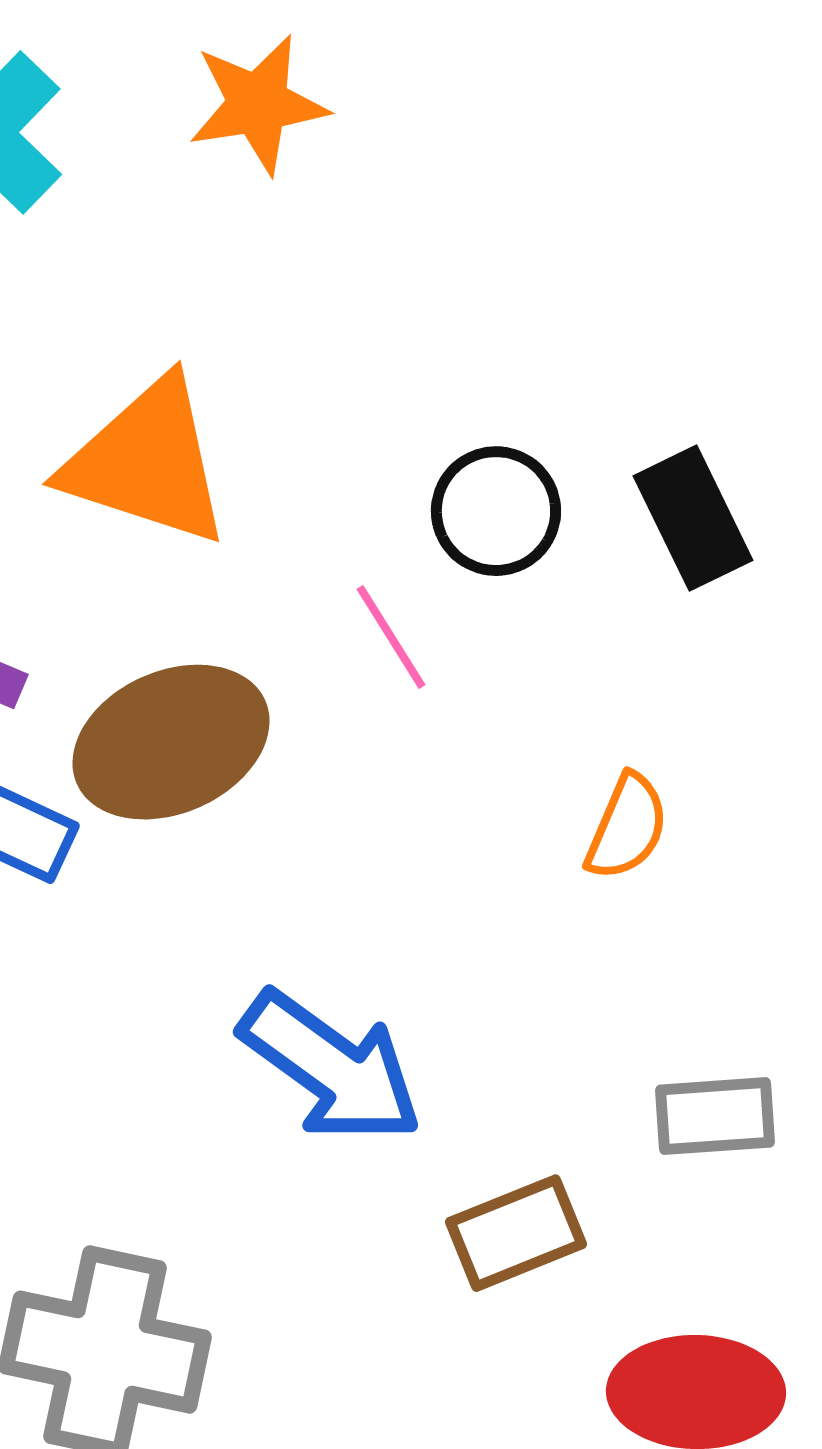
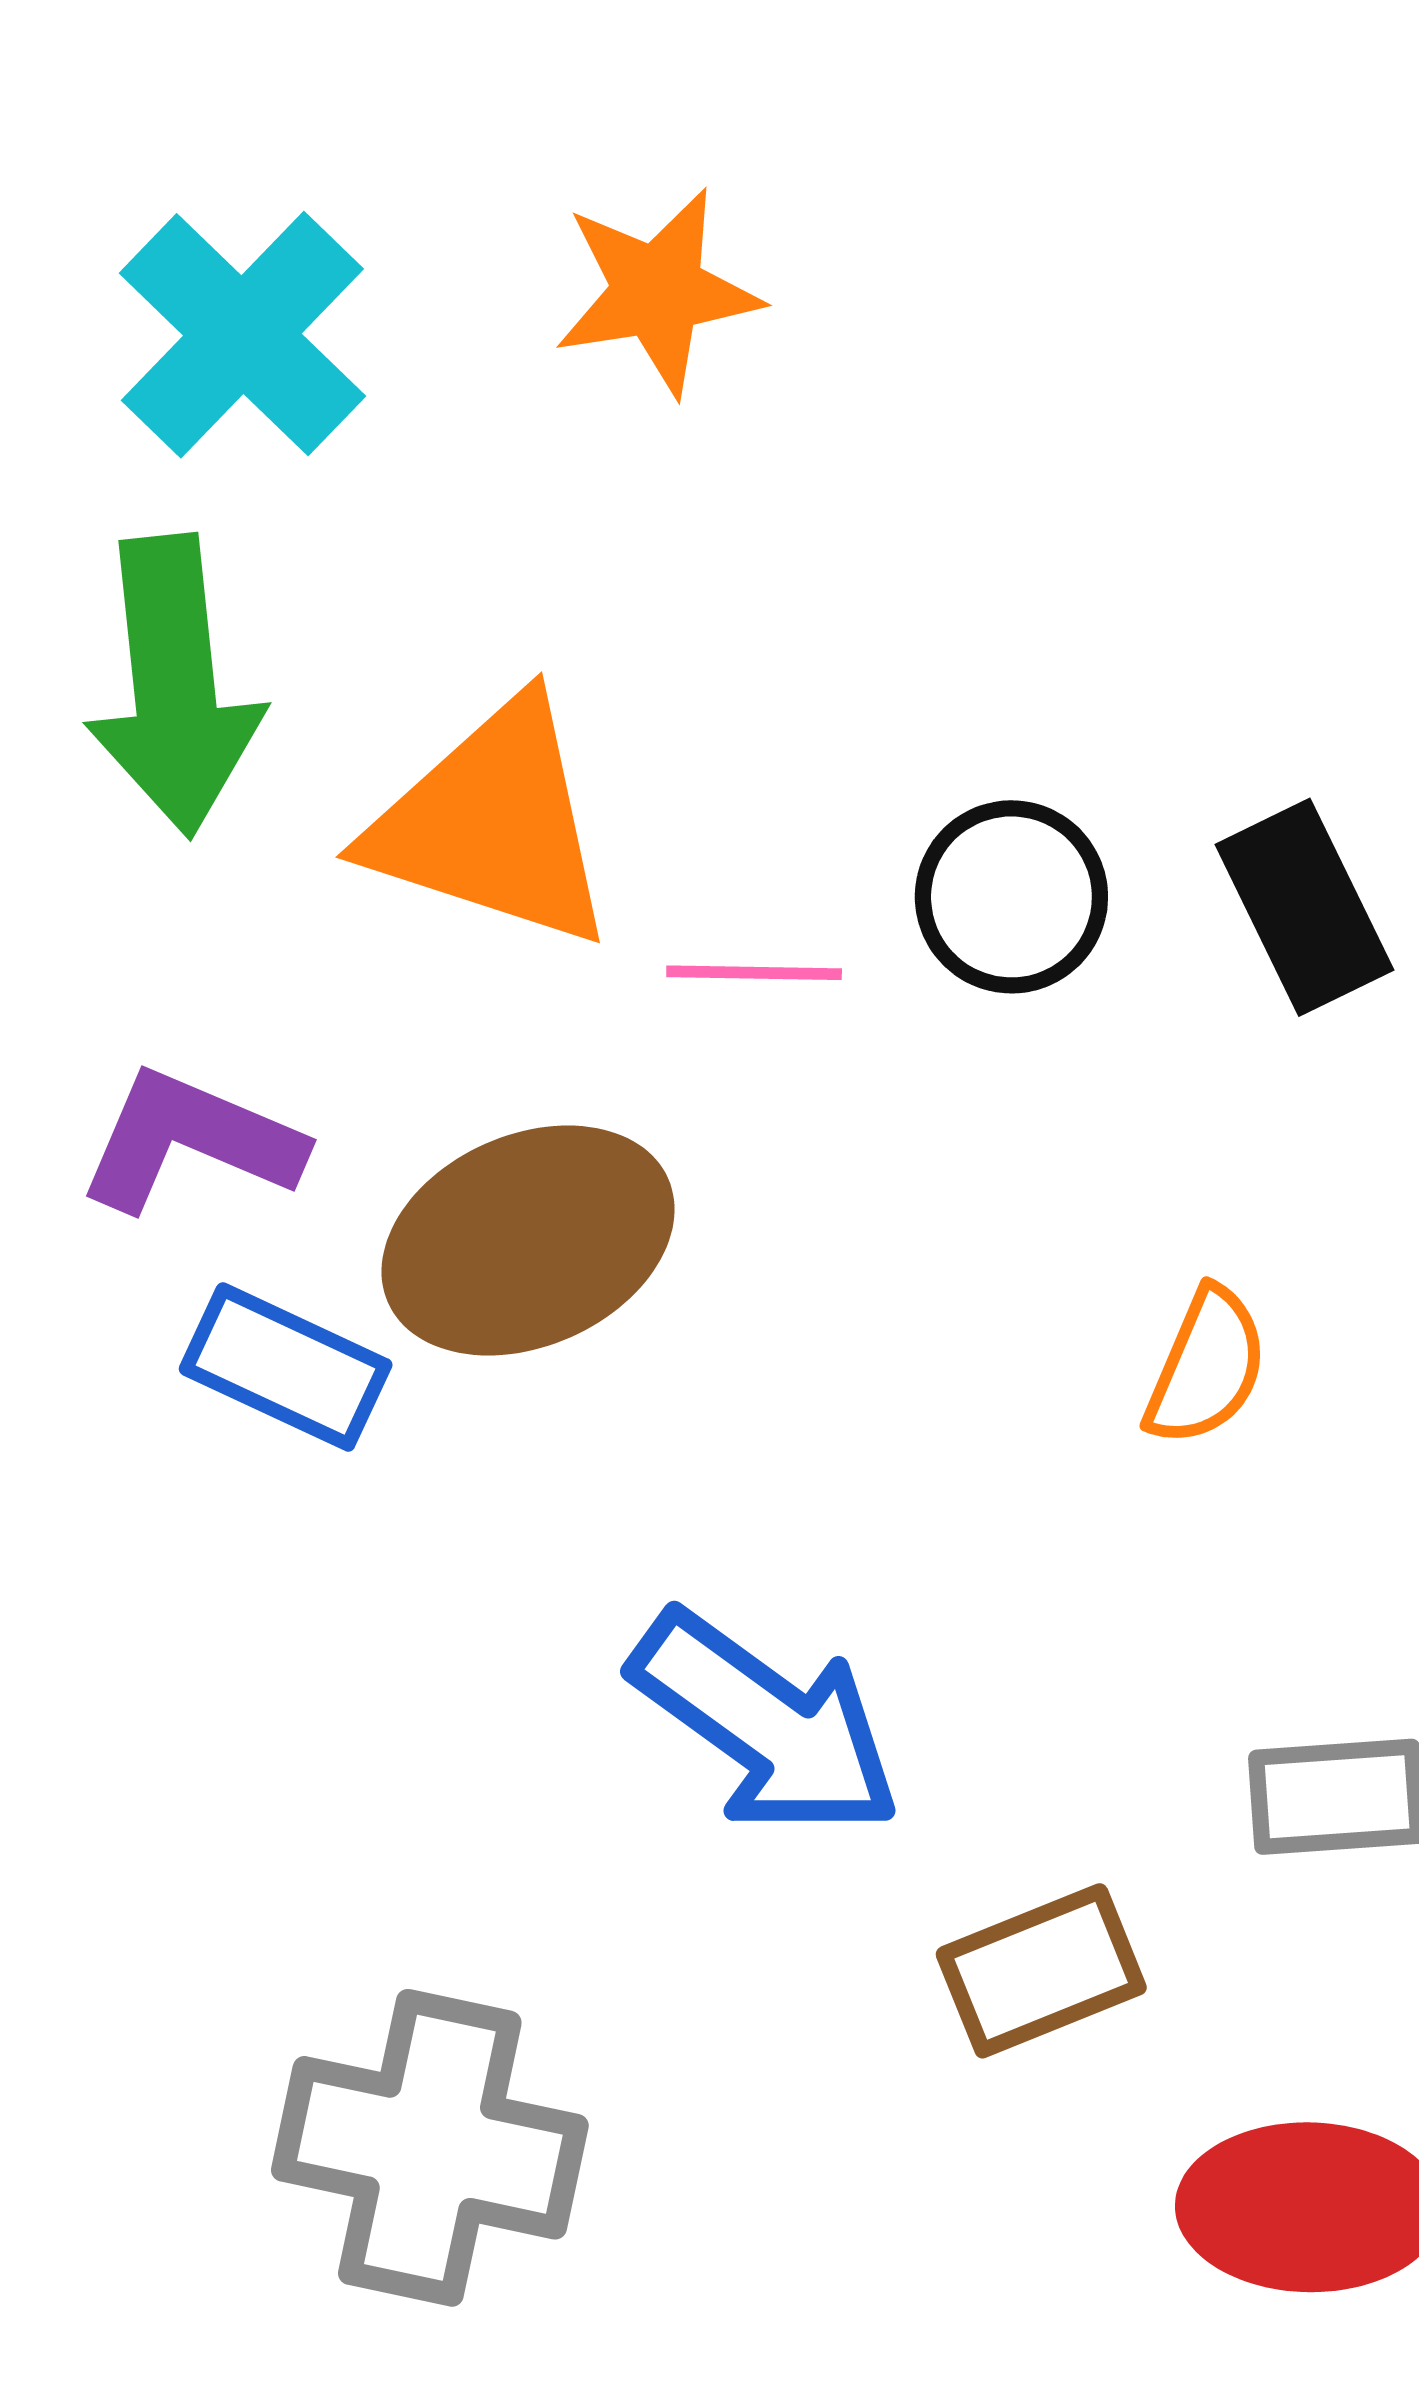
pink line: (391, 637) -> (754, 973), moved, turned -57

